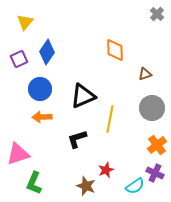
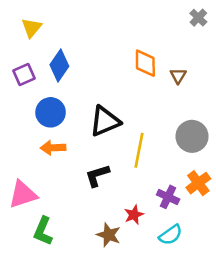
brown triangle: (145, 74) -> (178, 76), moved, turned -40
purple cross: (155, 173) -> (168, 197), moved

